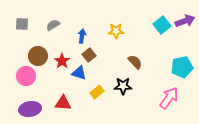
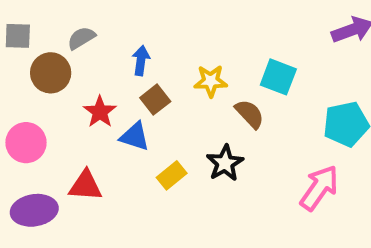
cyan square: (162, 25) -> (278, 77), moved, turned -30
yellow star: (116, 31) -> (211, 81), moved
brown circle: (38, 56) -> (51, 73), moved
black star: (123, 86) -> (225, 163), turned -30
red triangle: (63, 103) -> (85, 186), moved

